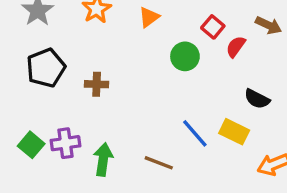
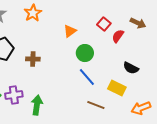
orange triangle: (149, 17) -> (70, 31), moved
green circle: (185, 56) -> (85, 53), moved
blue line: (195, 133) -> (87, 77), moved
brown line: (159, 163) -> (96, 105), moved

